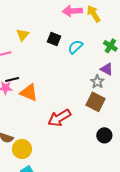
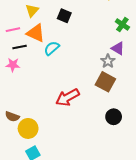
cyan semicircle: (75, 47) -> (52, 48), moved
black line: (12, 79) -> (20, 47), moved
orange triangle: (29, 93) -> (36, 33), moved

